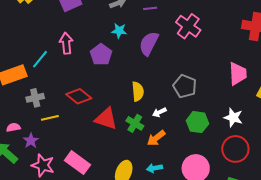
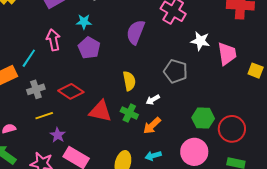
cyan star: (119, 31) -> (84, 22), moved
gray cross: (35, 98) -> (36, 89), moved
white star: (233, 117) -> (200, 41), moved
green hexagon: (197, 122) -> (203, 118), moved
purple star: (31, 141) -> (58, 135), moved

